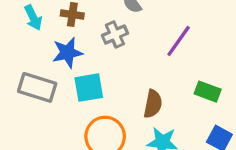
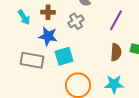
blue star: (67, 53) -> (48, 36), turned 30
brown semicircle: (153, 104) -> (116, 52), moved

